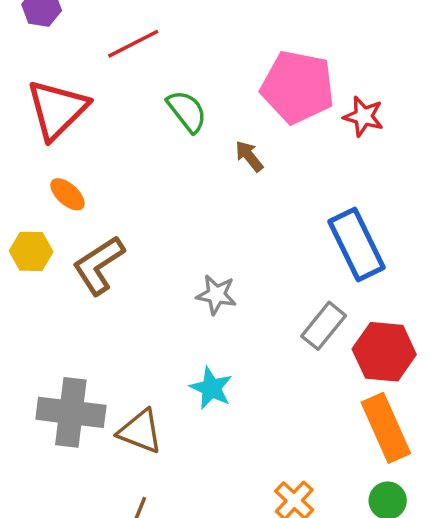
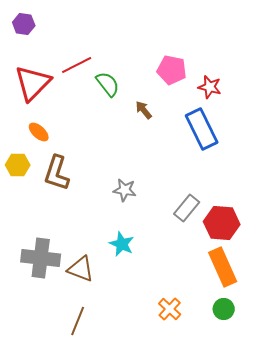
red line: (133, 44) -> (77, 65), moved
pink pentagon: (298, 87) -> (172, 70), size x0.7
blue rectangle: (357, 244) -> (202, 129), moved
brown L-shape: (99, 265) -> (57, 173), turned -39

